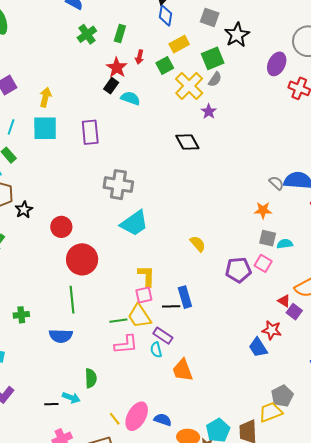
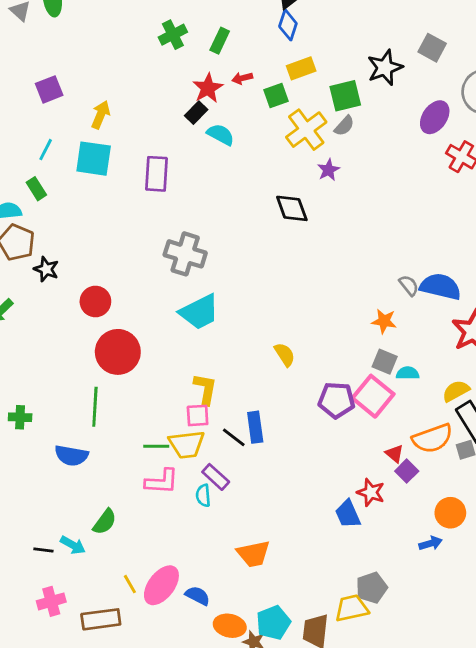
gray square: (210, 17) -> (432, 48), moved
red arrow: (139, 57) -> (242, 78), turned 56
black star: (24, 210) -> (46, 269), turned -30
pink square: (263, 263) -> (373, 396), size x1.6
black line: (171, 306) -> (234, 437), turned 30
yellow trapezoid: (139, 316) -> (187, 444), turned -72
orange trapezoid: (183, 370) -> (253, 554), moved, turned -90
green semicircle: (91, 378) -> (105, 522), turned 30

